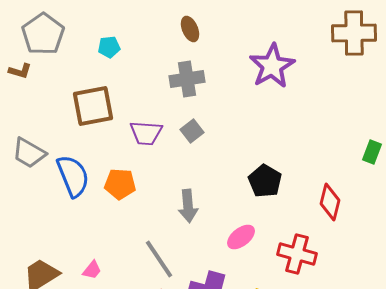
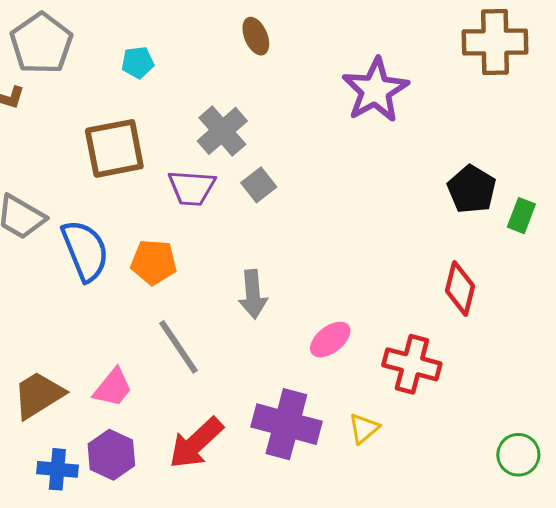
gray cross: (187, 79) -> (222, 131), moved, turned -32
black pentagon: (265, 181) -> (472, 189), moved
gray line: (159, 259) -> (179, 347), moved
pink trapezoid: (92, 270) -> (113, 388), size x1.4

